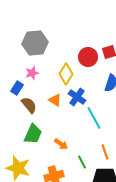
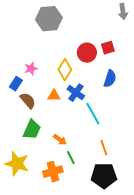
gray hexagon: (35, 43) -> (49, 19), moved
orange triangle: (55, 100) -> (54, 96), turned -32
green line: (82, 162) -> (71, 158), moved

